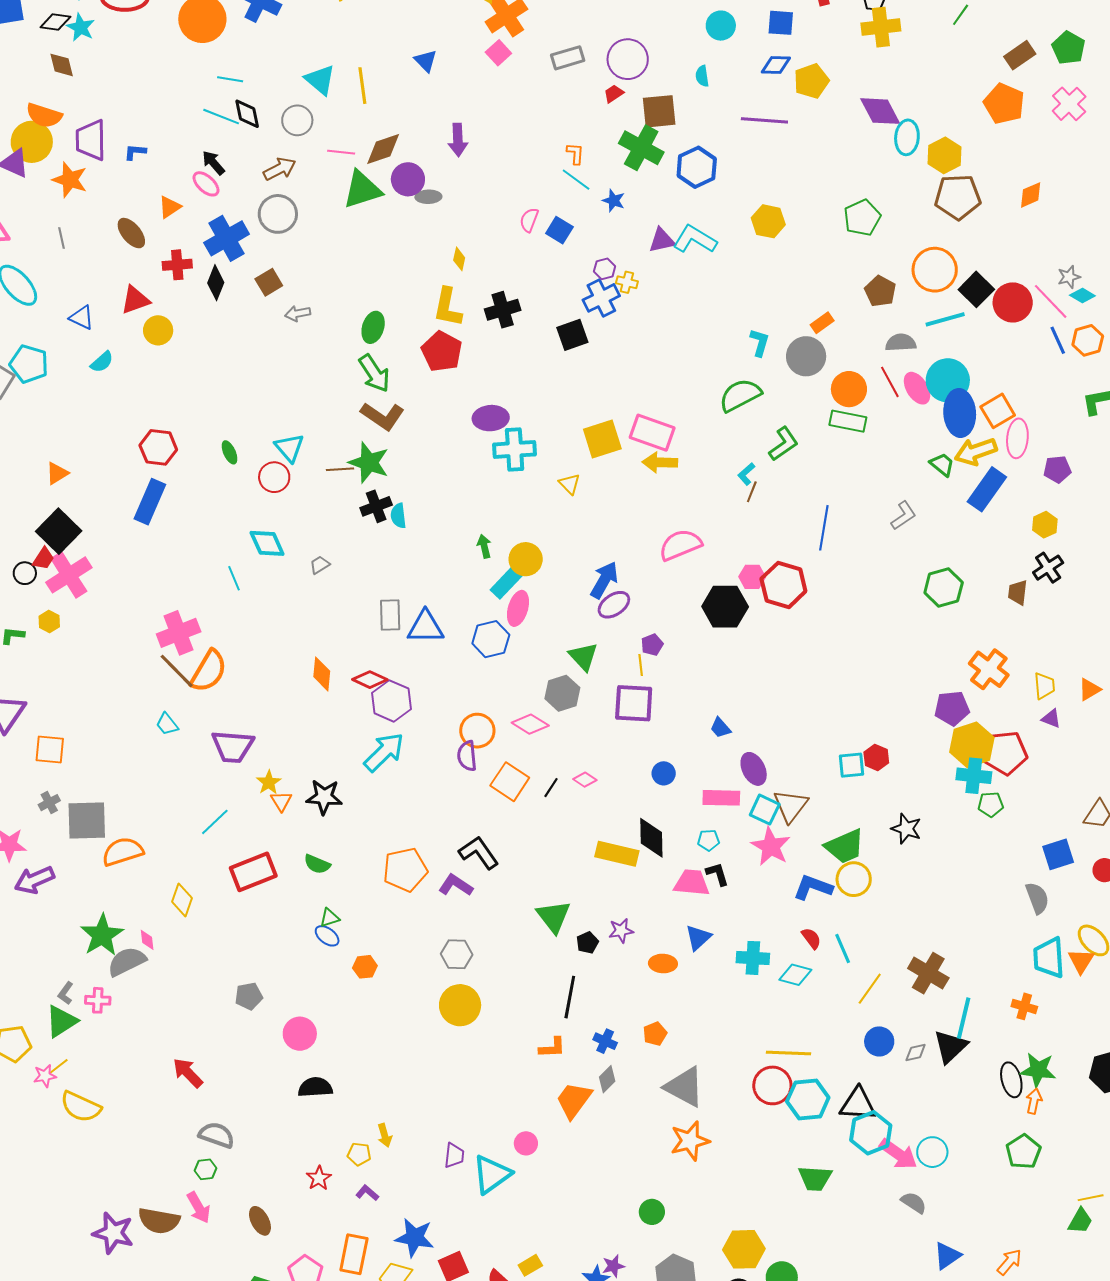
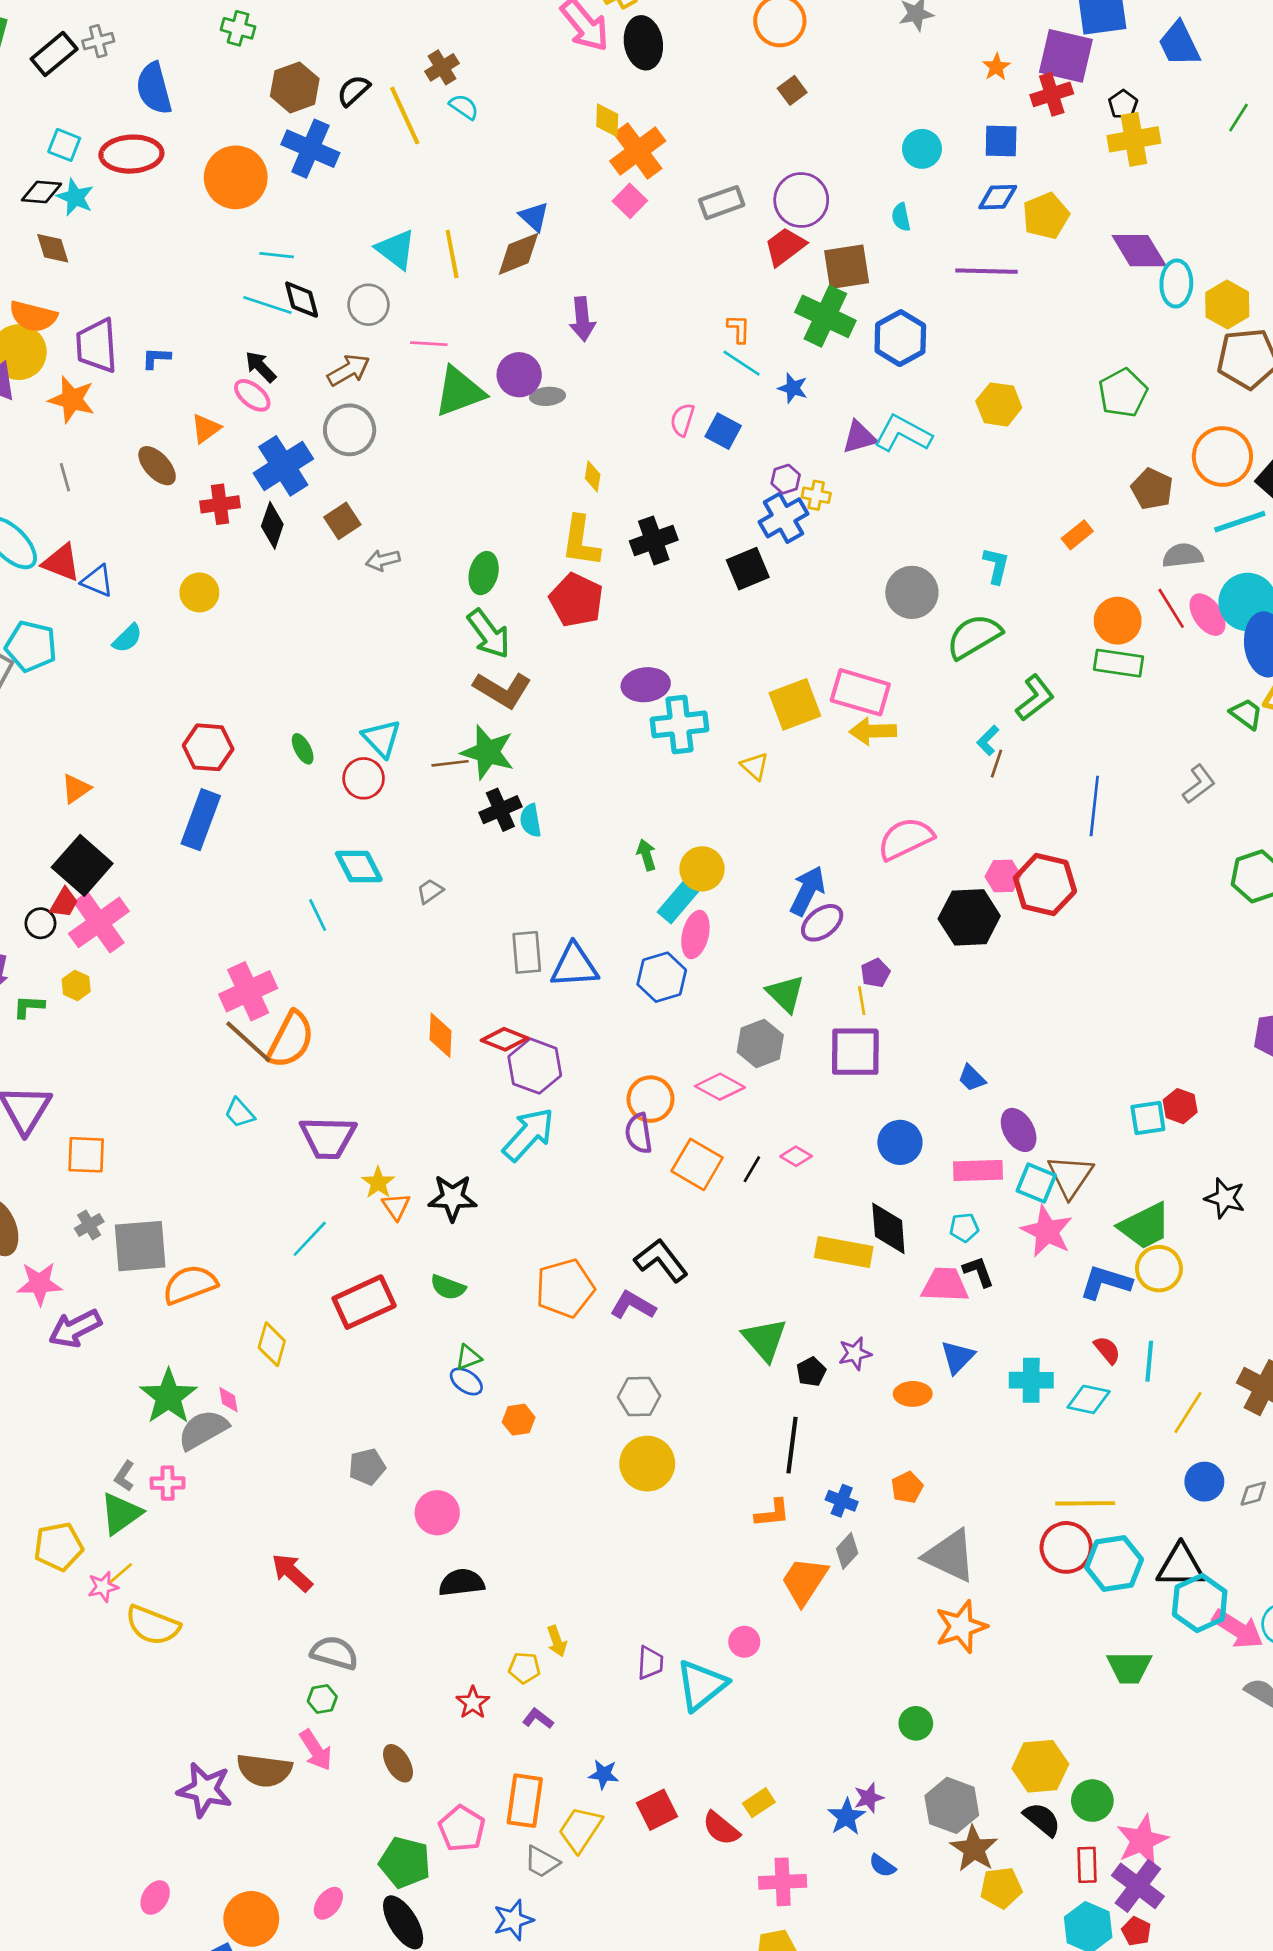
red trapezoid: (614, 94) -> (785, 247), size x1.6
brown diamond: (383, 149) -> (519, 254), moved
red triangle: (135, 300) -> (61, 563), moved, turned 44
gray circle: (806, 356) -> (912, 592), moved
blue circle: (664, 773) -> (900, 1142), size x1.4
cyan line: (843, 948) -> (1149, 1361), turned 32
blue star: (415, 1238) -> (604, 1774), size x0.6

